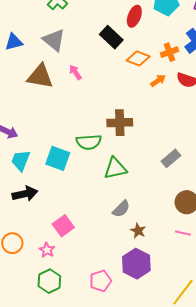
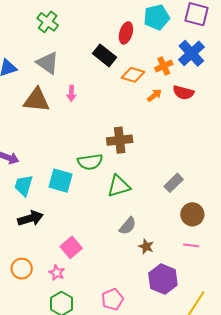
pink arrow: (75, 72) -> (71, 93), turned -140
gray rectangle: (171, 158) -> (174, 183), moved
purple hexagon: (136, 264) -> (163, 279), moved

